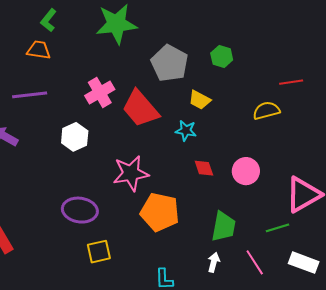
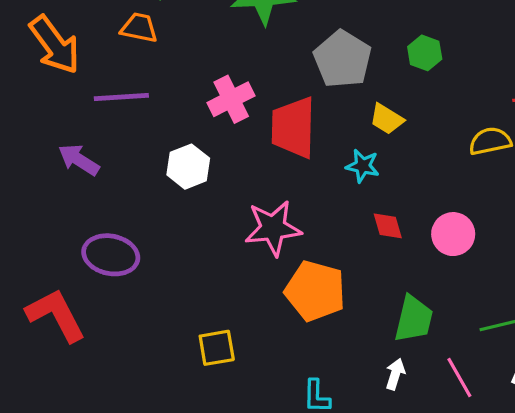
red trapezoid: (140, 108) -> (293, 128), turned 39
purple ellipse: (80, 210) -> (111, 255), moved

